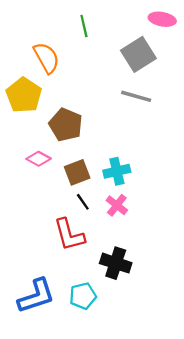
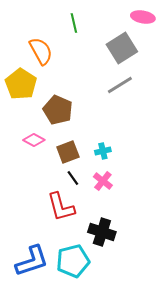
gray line: (136, 96) -> (120, 85), turned -48
cyan cross: (117, 171) -> (103, 151), size x0.7
cyan pentagon: (83, 296) -> (73, 261), size x1.4

